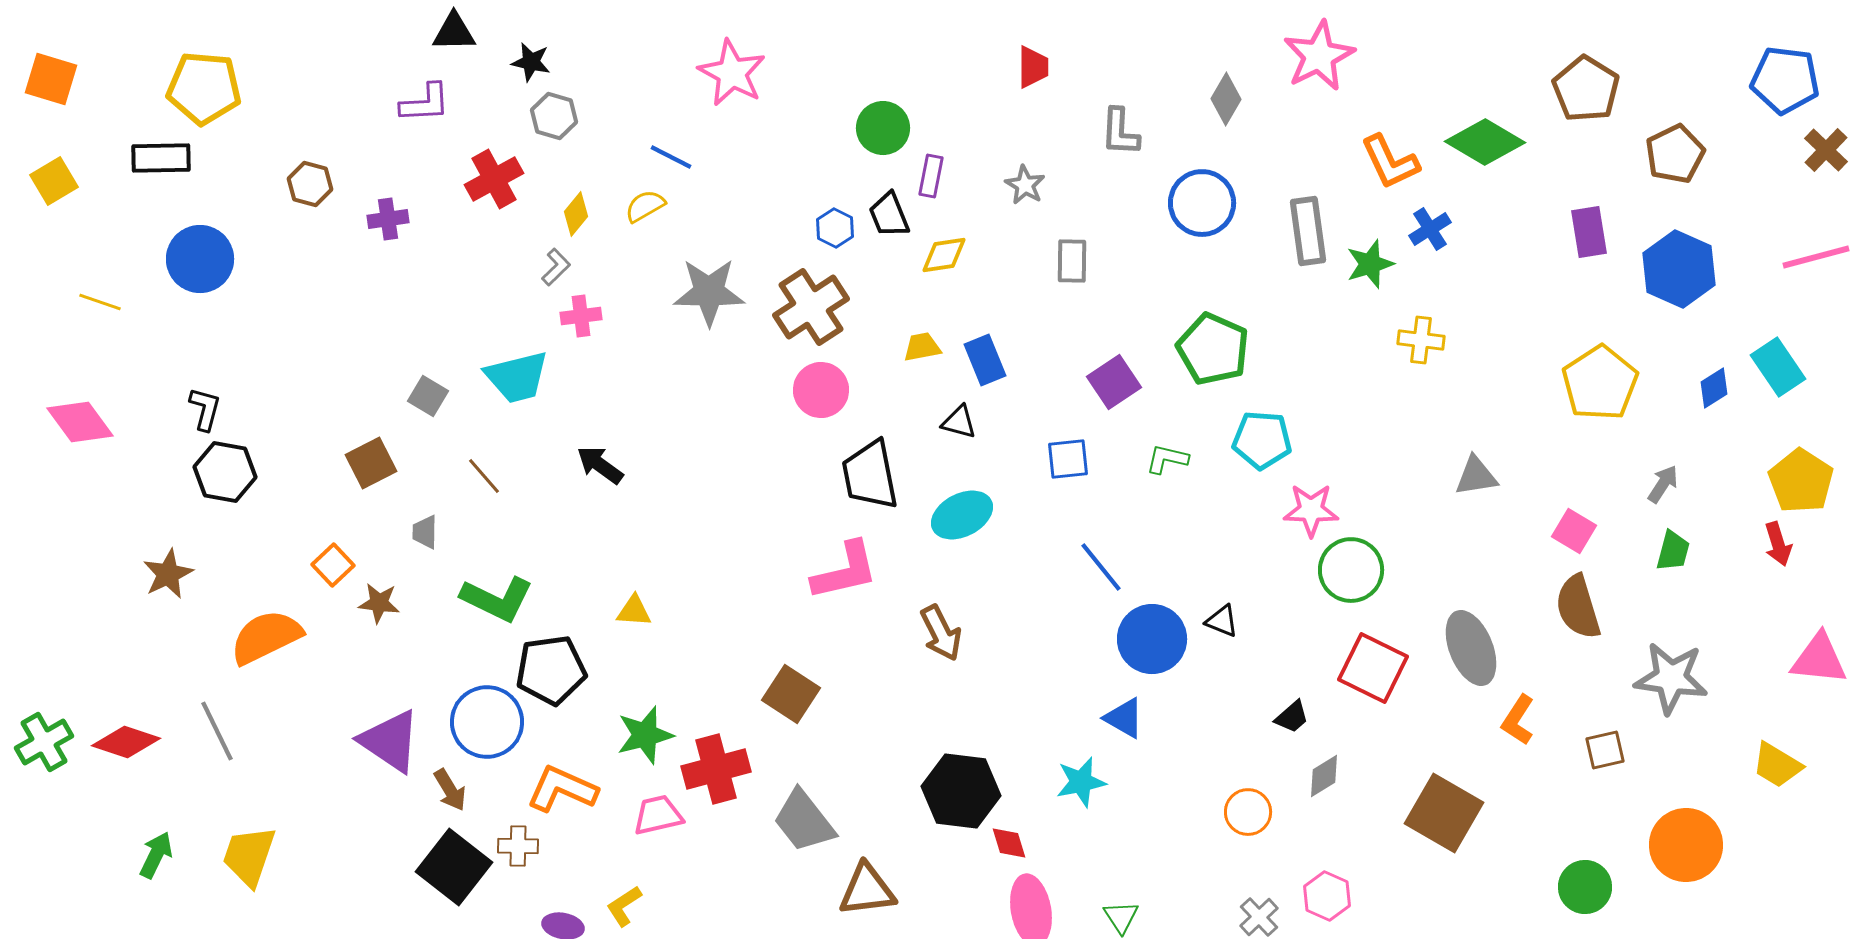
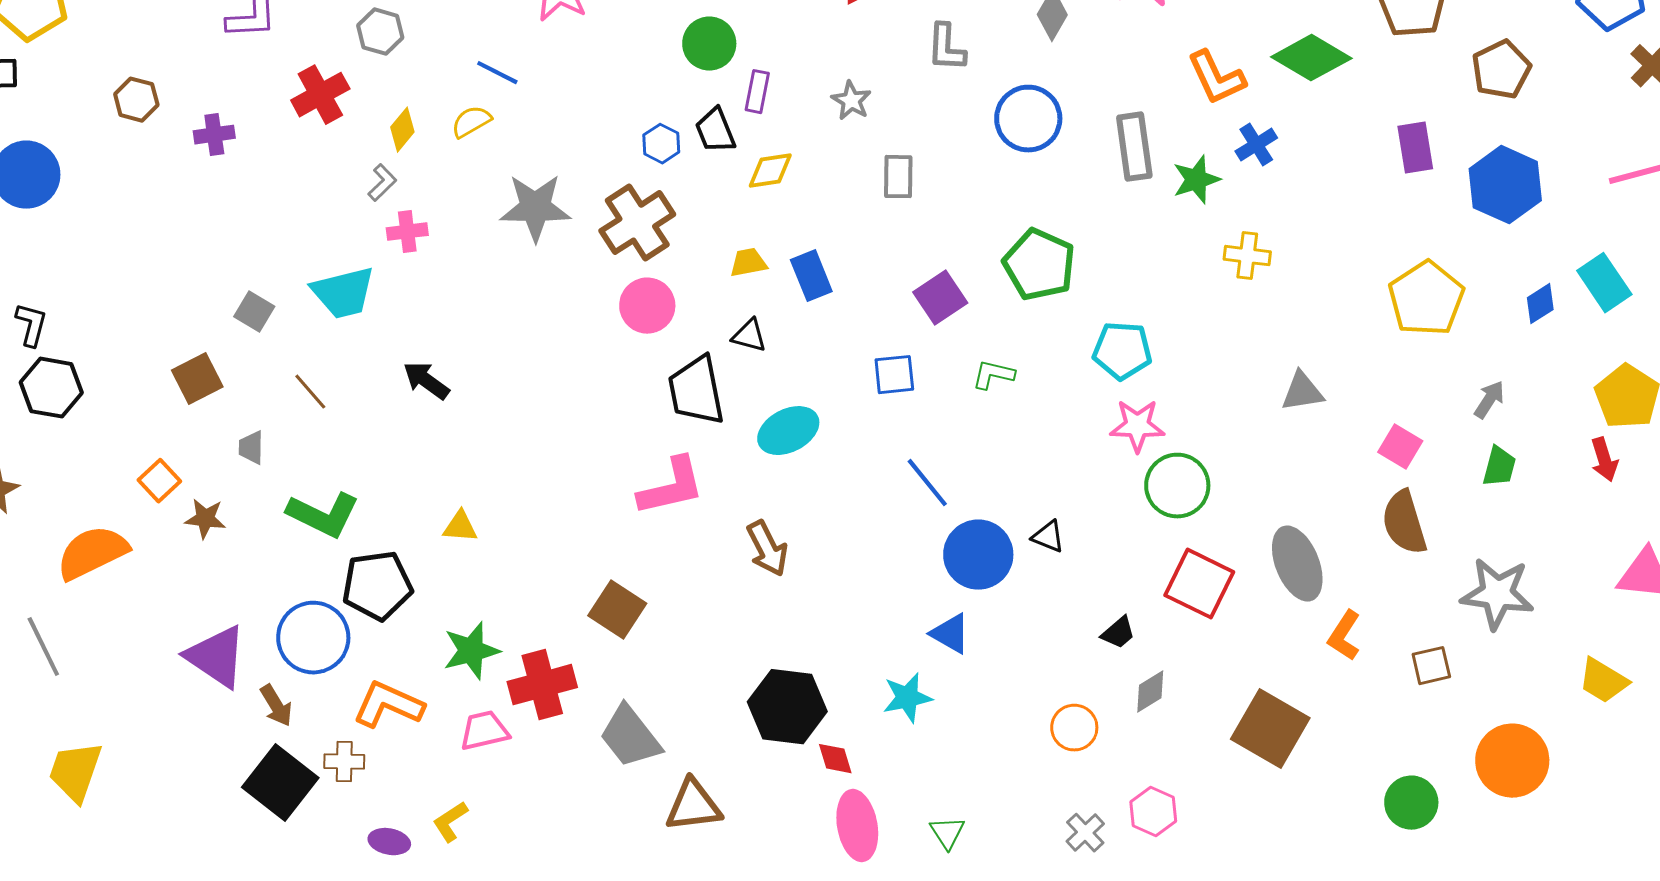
black triangle: (959, 422) -> (749, 336), moved
cyan pentagon: (1262, 440) -> (1122, 351), moved

